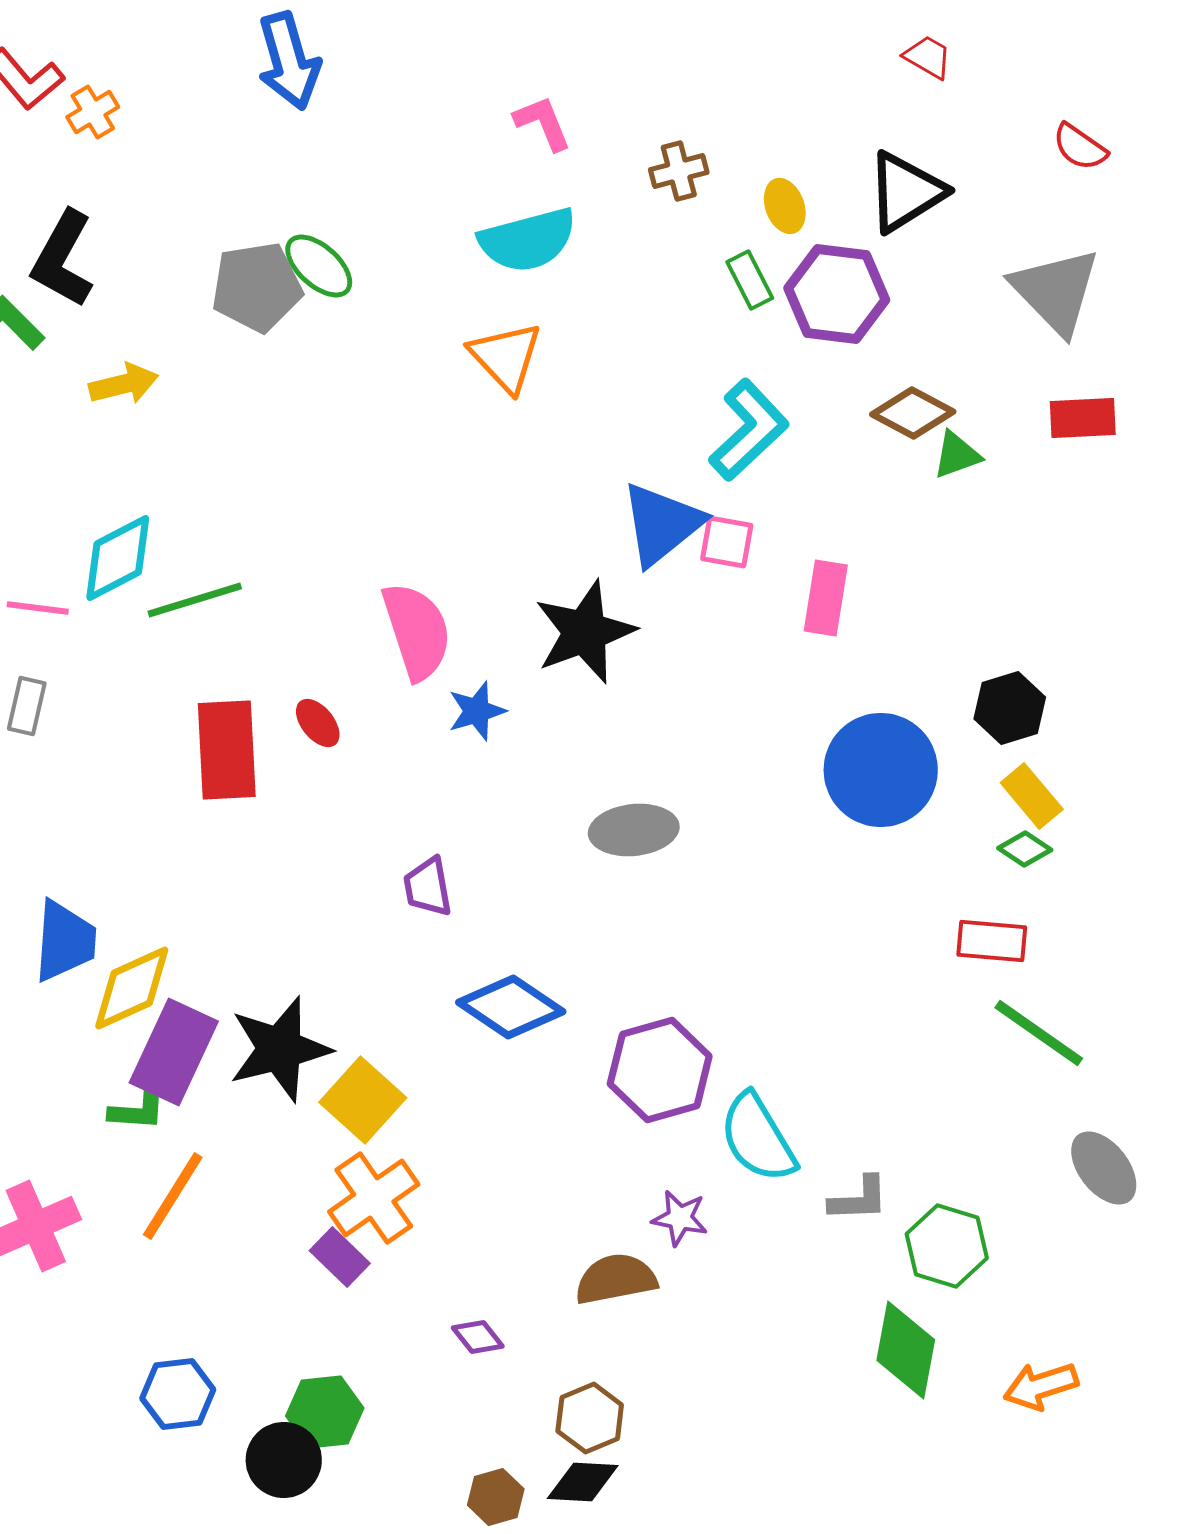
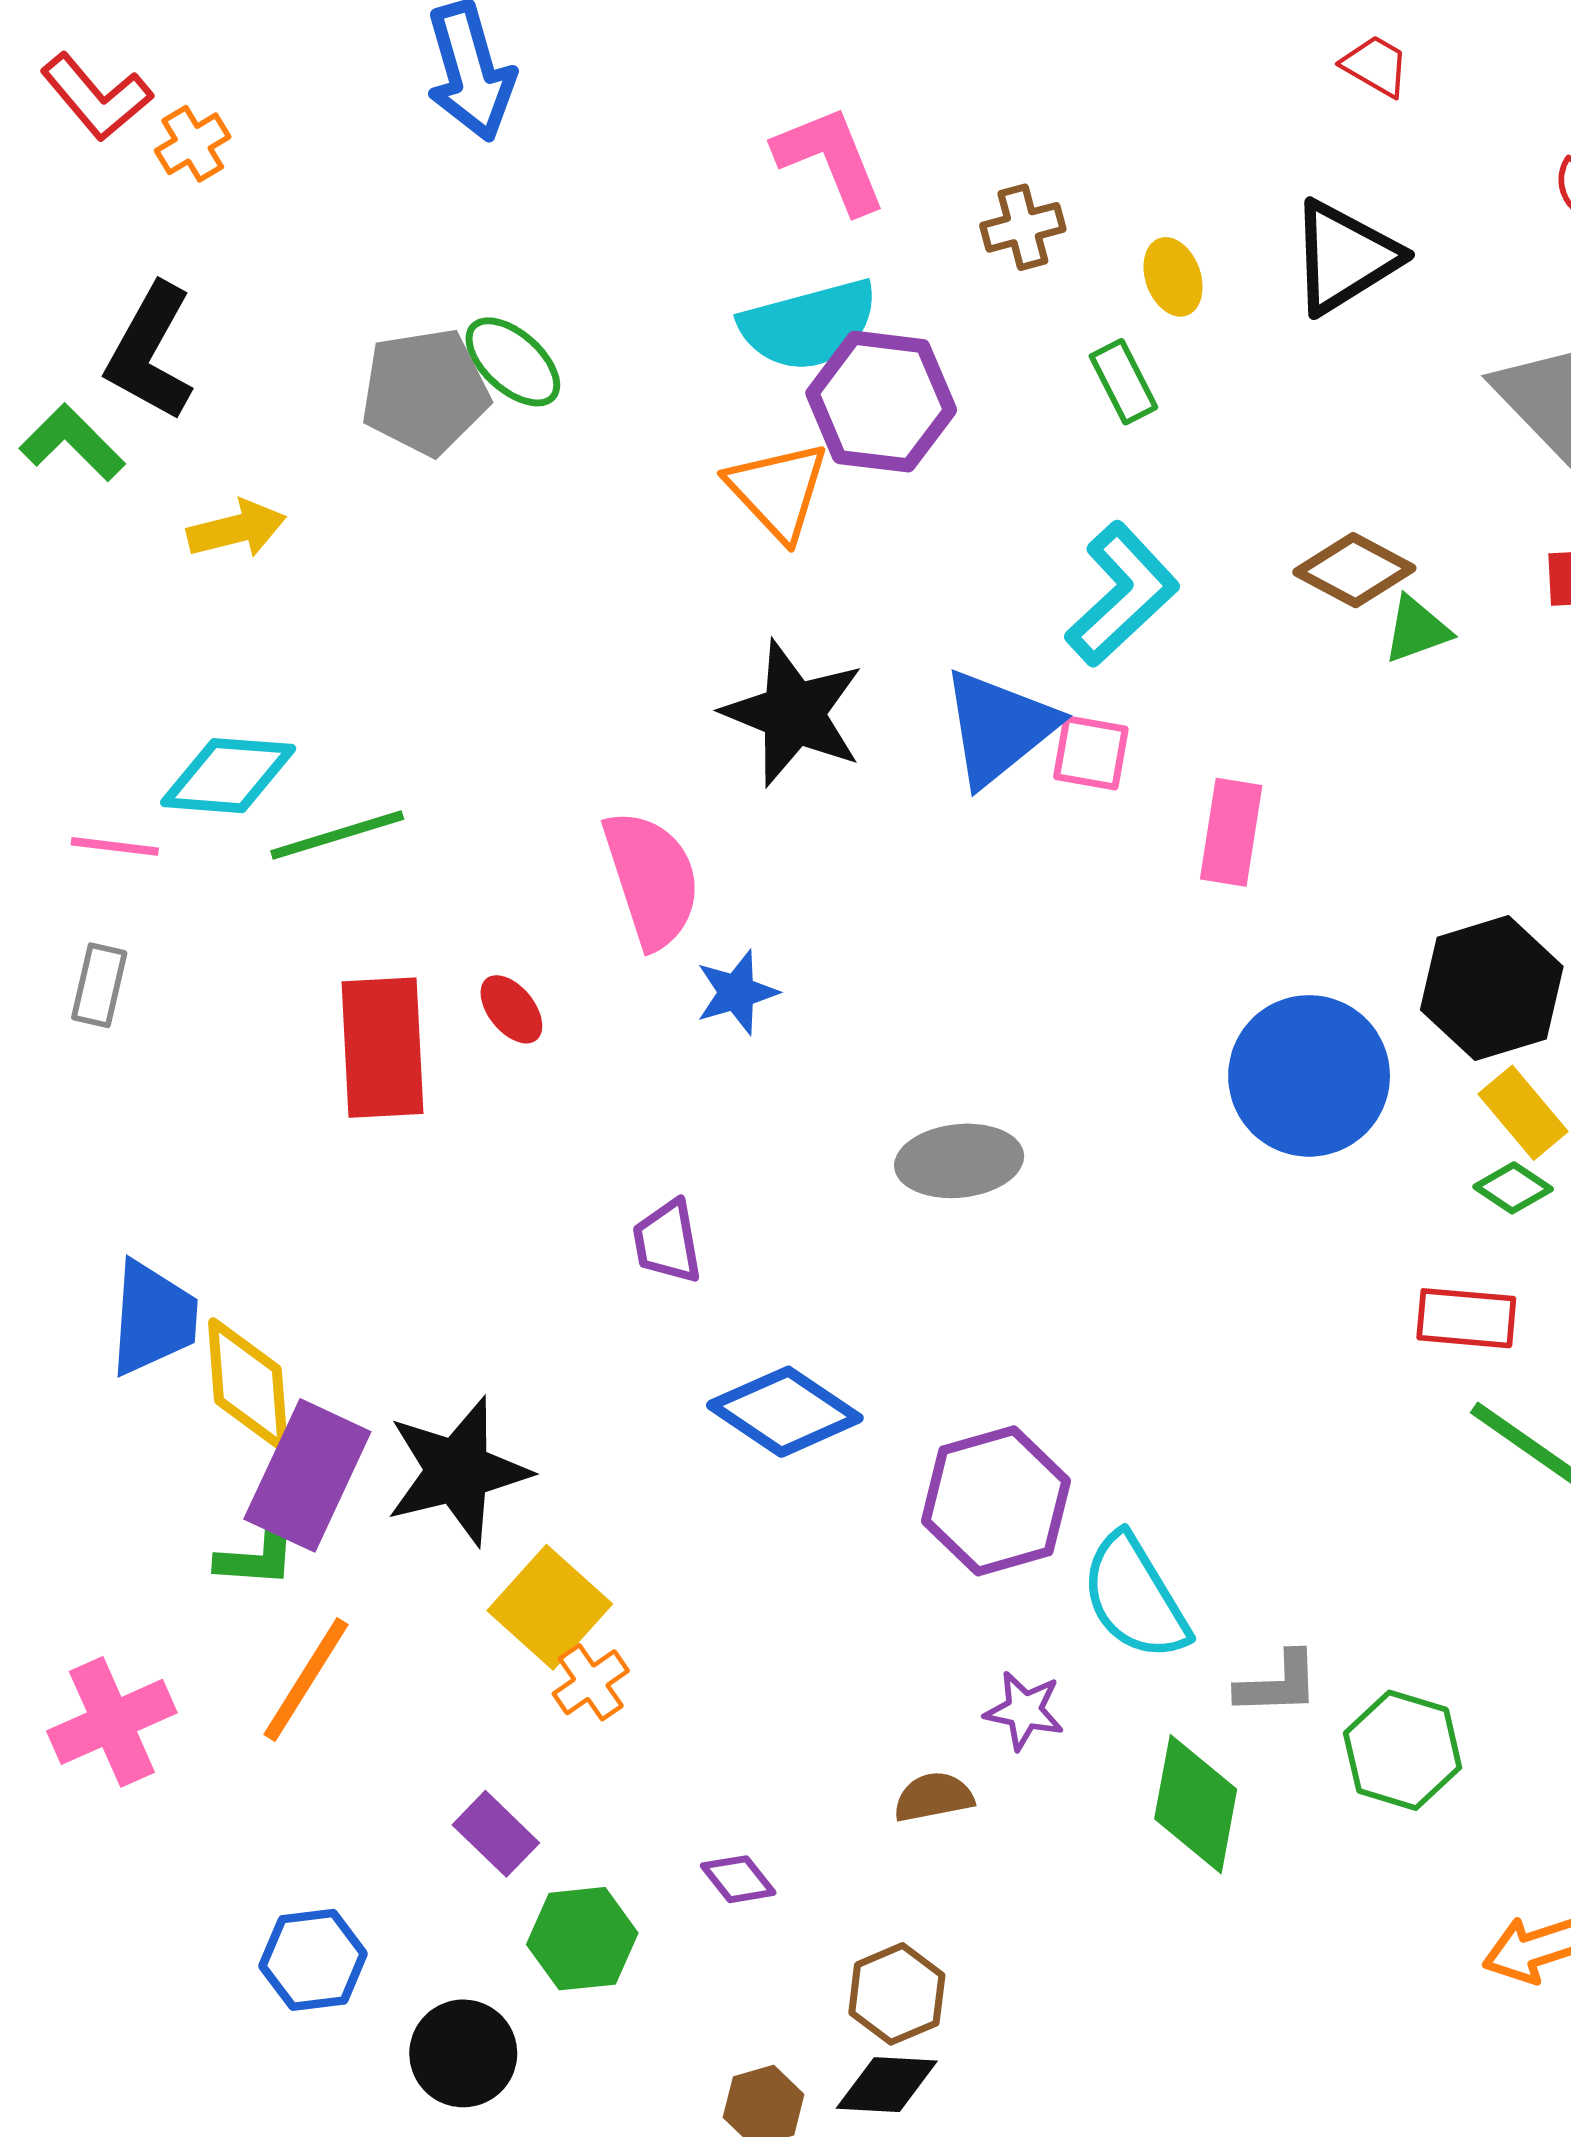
pink L-shape: (543, 123) -> (830, 159), size x1.4
purple hexagon: (837, 294) -> (881, 402), moved
cyan diamond: (118, 558) -> (228, 776), turned 32
black star: (585, 632) -> (793, 713), moved, turned -30
black hexagon: (1010, 708) -> (1492, 988), size x1.4
yellow diamond: (132, 988) -> (248, 1385), turned -70
yellow square: (363, 1100) -> (550, 1607), moved
orange cross: (374, 1198) -> (591, 1682), size x0.6
purple rectangle: (340, 1257) -> (496, 1834), moved
brown semicircle: (616, 1279) -> (934, 1797), size x0.7
green diamond: (906, 1350) -> (1196, 1804), moved
green hexagon: (325, 1412) -> (582, 1939), moved

